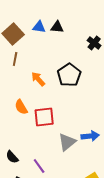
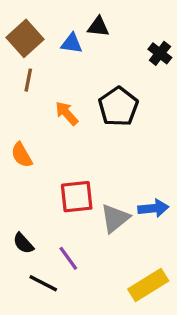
blue triangle: (39, 27) -> (72, 43), moved
orange semicircle: (21, 107) -> (22, 155), moved
red square: (44, 117) -> (77, 197), moved

